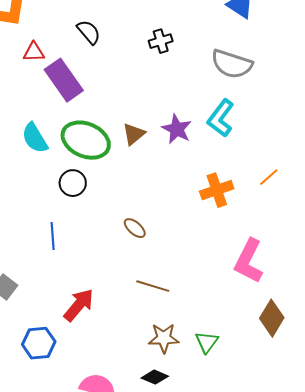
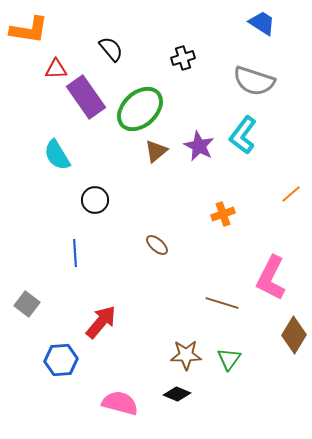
green ellipse: (86, 140) -> (140, 109), moved, turned -66
orange cross: (217, 190) -> (223, 214), moved, size x0.7
brown line: (153, 286) -> (222, 303), moved

